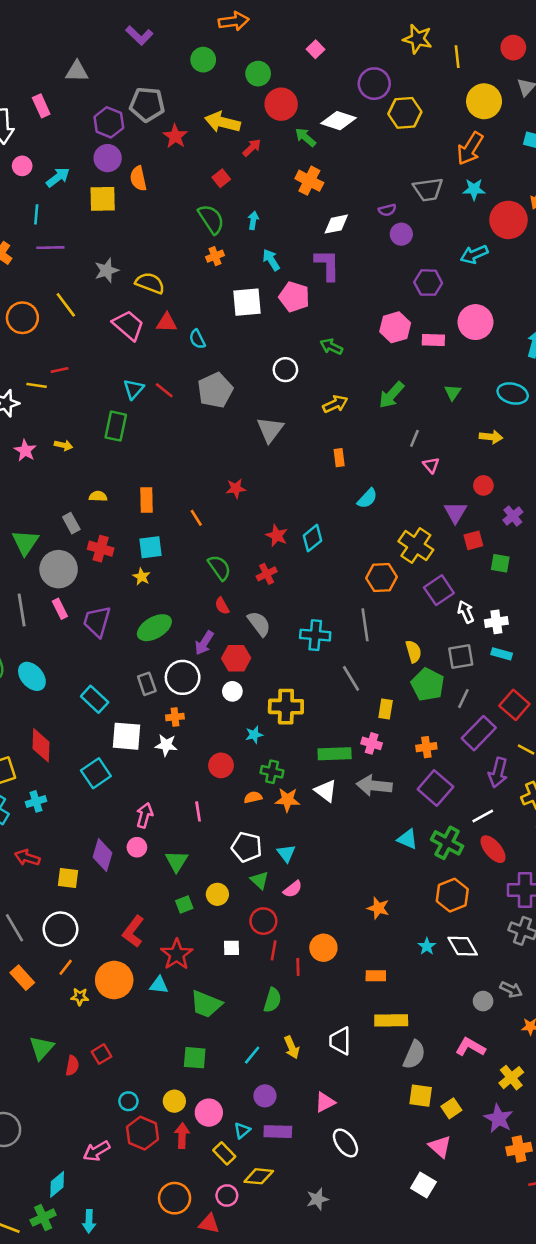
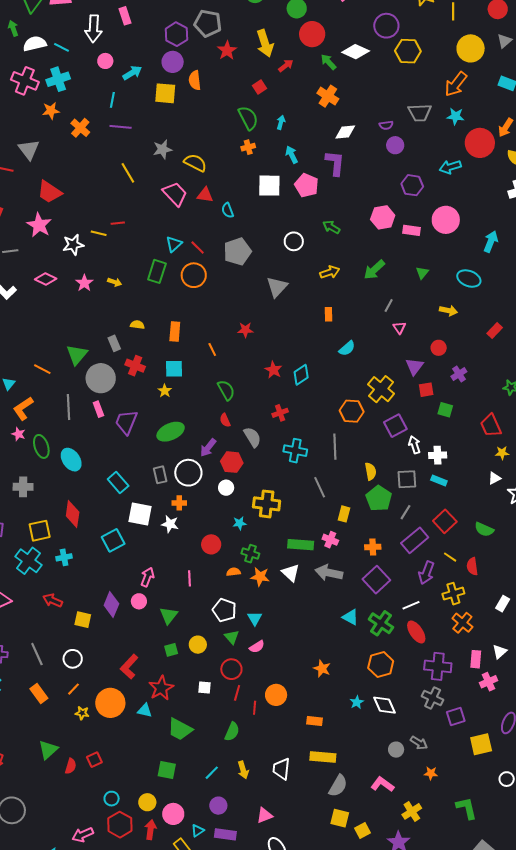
yellow arrow: (222, 122) -> (265, 43), turned -128
orange circle: (22, 318) -> (194, 275), moved
red cross: (267, 574) -> (280, 413), moved
white circle: (60, 929) -> (73, 659), size x0.7

